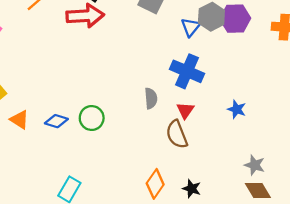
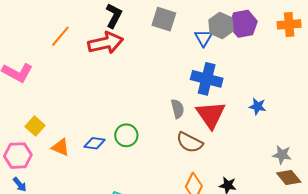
red triangle: (185, 110) -> (211, 115), size x1.8
brown semicircle: (177, 134) -> (190, 142), moved, turned -32

